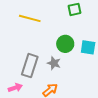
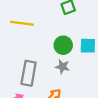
gray star: (54, 63) -> (62, 67), moved

